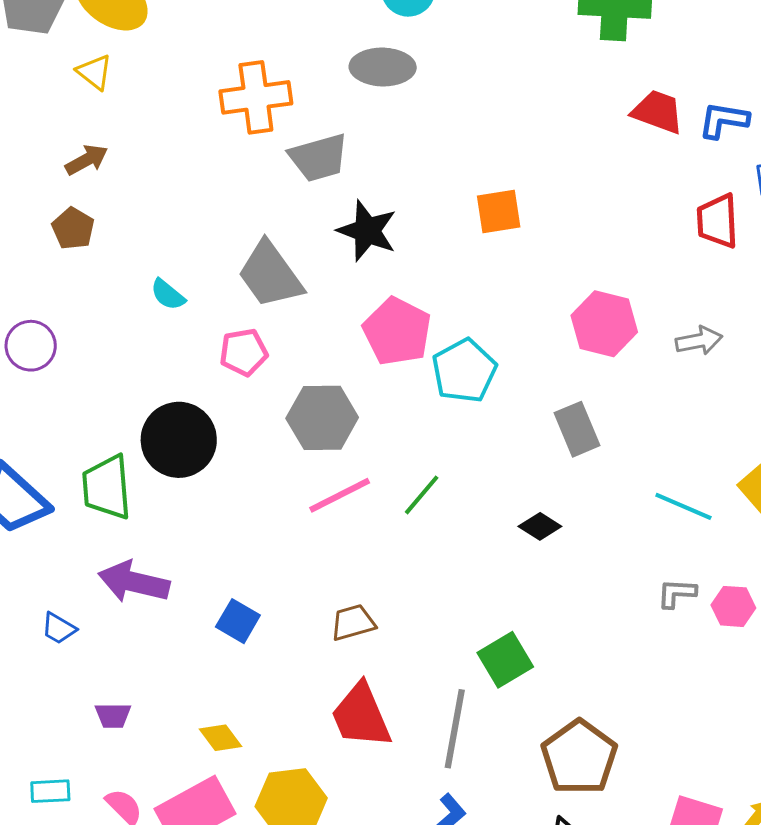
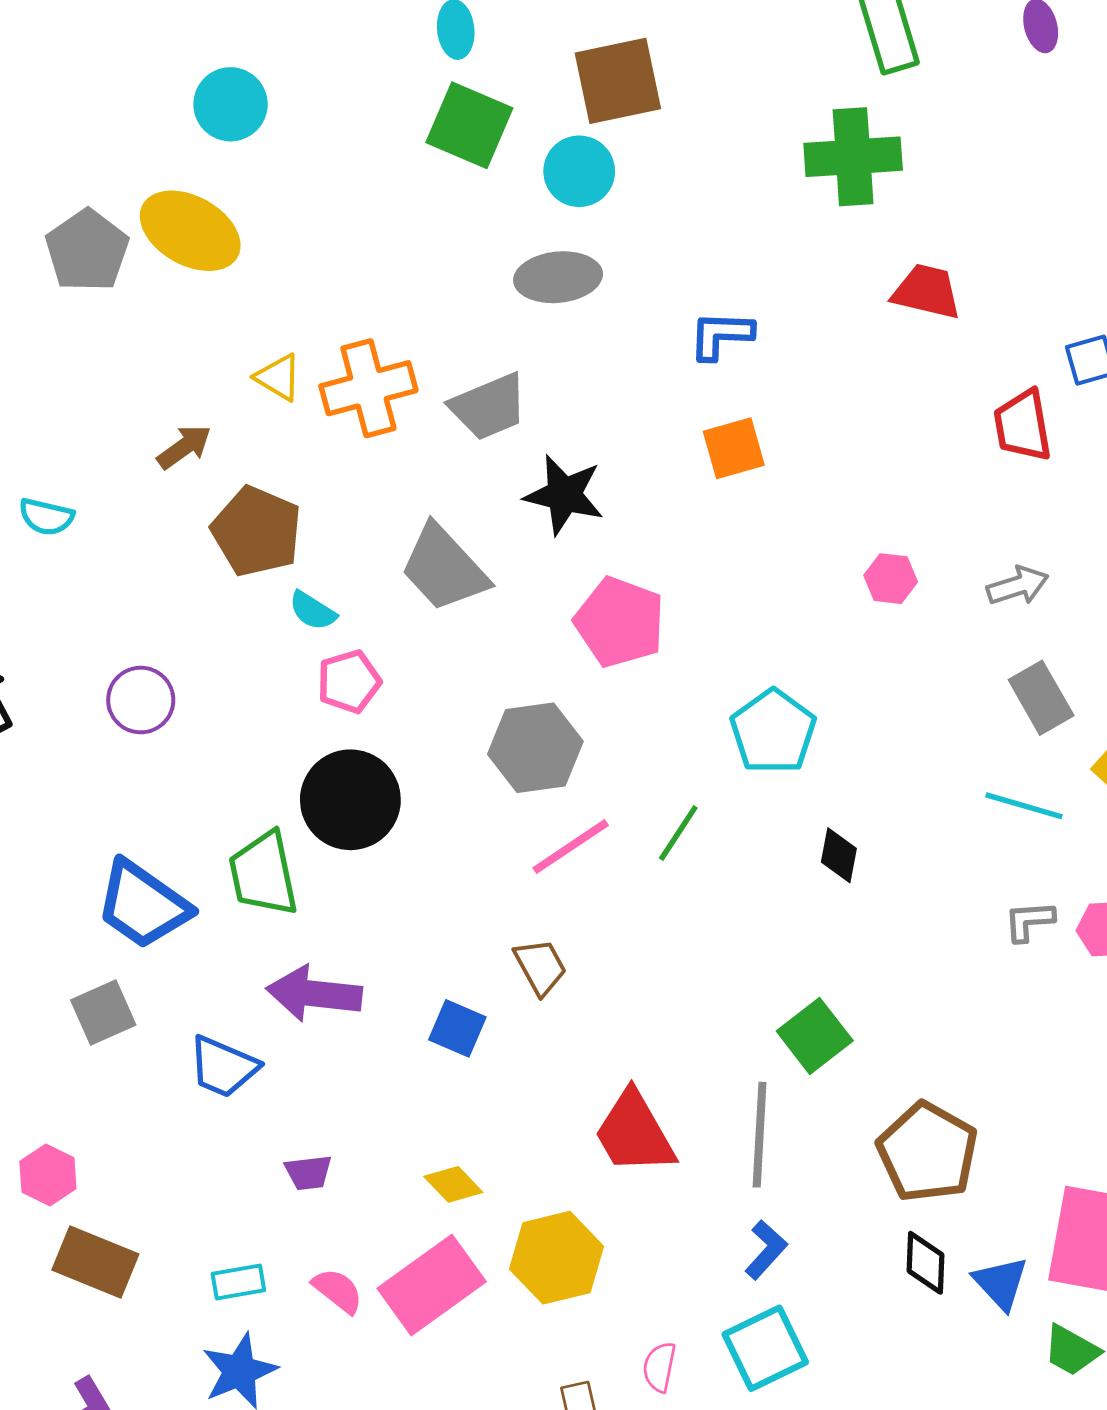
yellow triangle: (94, 72) -> (278, 377), moved
orange cross: (256, 97) -> (368, 388), moved
blue L-shape: (724, 120) -> (721, 335), moved
brown pentagon: (73, 229) -> (257, 531), moved, size x1.6
pink hexagon: (604, 324) -> (891, 579), size x0.6
pink pentagon: (244, 352) -> (349, 682), moved
cyan pentagon: (464, 371) -> (773, 732), moved
gray rectangle: (577, 429) -> (1041, 698), moved
black diamond: (540, 526) -> (839, 855), turned 75
brown trapezoid: (353, 623) -> (540, 967), moved, turned 84
blue trapezoid: (59, 628) -> (223, 1067), size x1.5

